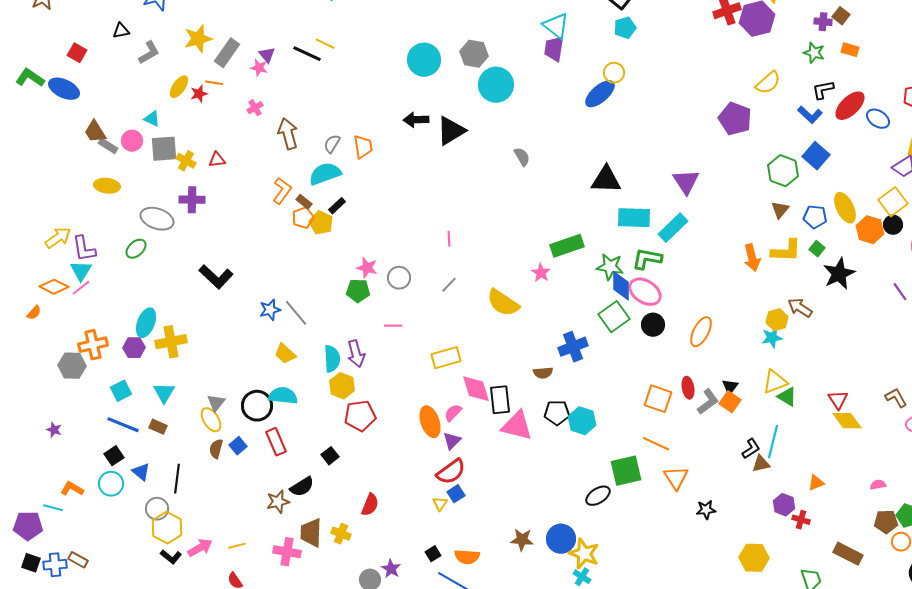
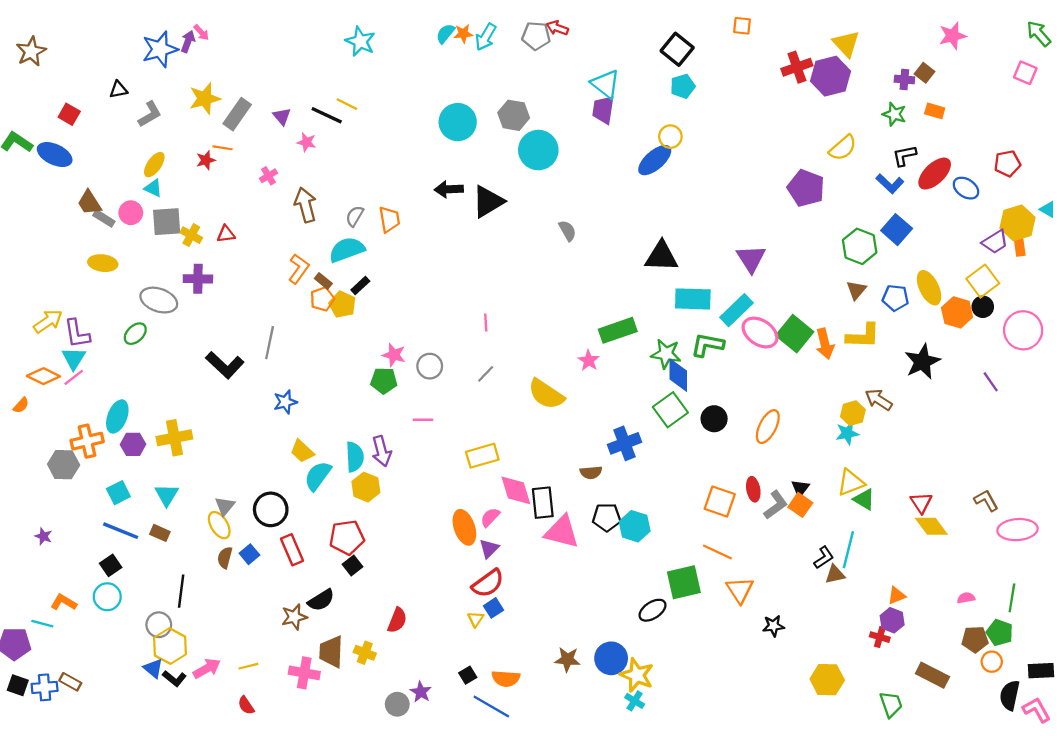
pink star: (259, 68) -> (307, 142), moved
yellow ellipse: (179, 87) -> (154, 165), moved
green square: (817, 249) -> (795, 334), moved, size x2.0
pink ellipse: (645, 292) -> (760, 333), moved
gray line: (296, 313) -> (270, 343), moved, turned 52
cyan ellipse: (146, 323) -> (117, 416), moved
cyan semicircle: (283, 396) -> (318, 476), moved, turned -60
red pentagon: (360, 416) -> (347, 537), moved
blue triangle: (141, 472) -> (153, 668), moved
purple hexagon: (784, 505) -> (892, 620), moved

